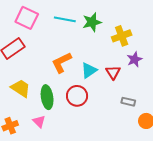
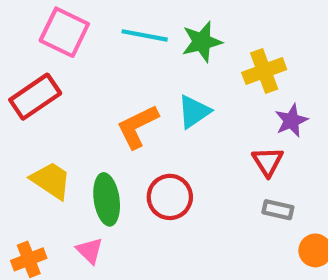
cyan triangle: (89, 70) -> (194, 112), moved
red triangle: (113, 72) -> (268, 162), moved

